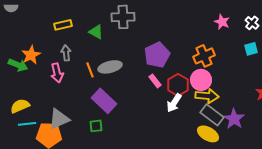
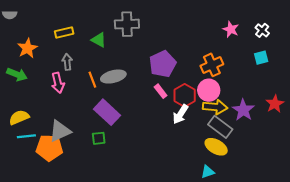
orange star: (31, 55) -> (27, 48), moved
purple star: (234, 119) -> (243, 110), moved

